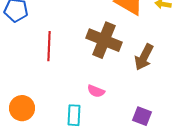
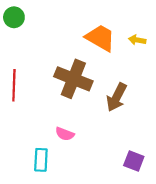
purple square: (142, 116) -> (134, 161), moved

